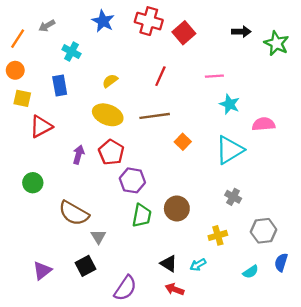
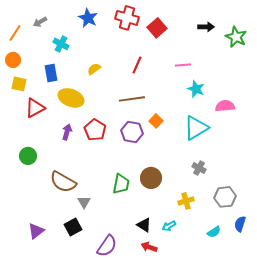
yellow ellipse: (108, 115) -> (71, 98), moved
purple hexagon: (132, 180) -> (132, 132), moved

